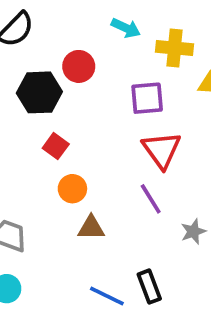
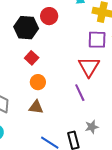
purple square: (147, 98) -> (97, 40), moved
brown triangle: (91, 228) -> (36, 107), moved
gray star: (193, 232) -> (92, 127), moved

